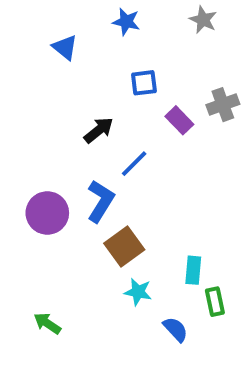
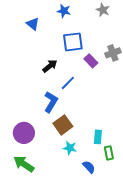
blue square: (144, 83) -> (73, 42), size x1.5
purple circle: (47, 213) -> (24, 133), moved
green arrow: (47, 323) -> (24, 164), size x1.5

